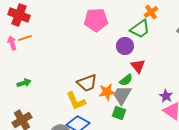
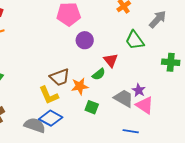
green trapezoid: (140, 29) -> (135, 40), moved, turned 90
purple circle: (125, 46) -> (85, 40), moved
gray trapezoid: (122, 95) -> (124, 98), moved, turned 90

